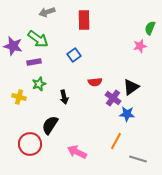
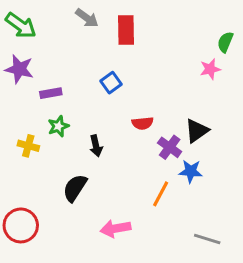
gray arrow: (47, 12) -> (87, 18), moved, turned -126
green arrow: (38, 39) -> (21, 25), moved
orange line: (116, 141) -> (161, 194), moved
red circle: (30, 144) -> (21, 225), moved
pink arrow: (77, 152) -> (115, 228), turned -36

